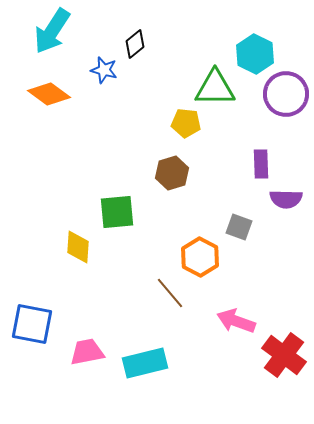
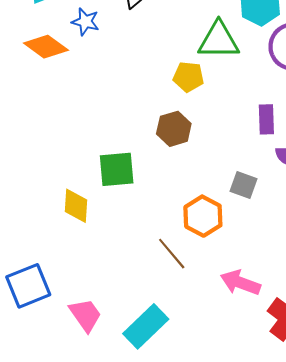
blue star: (104, 70) -> (85, 22), moved
blue square: (32, 324) -> (28, 286), turned -33
pink trapezoid: (87, 352) -> (85, 315), turned 66
cyan rectangle: (145, 363) -> (146, 326), turned -30

